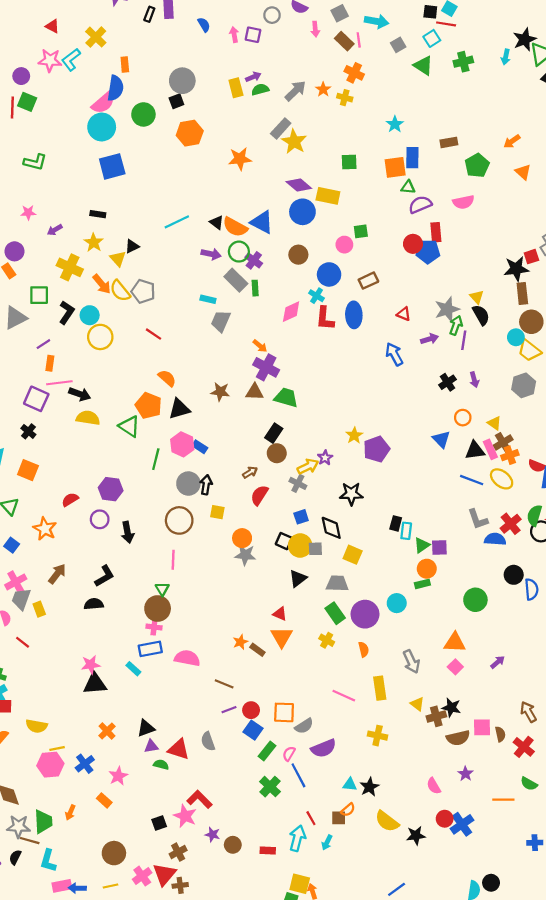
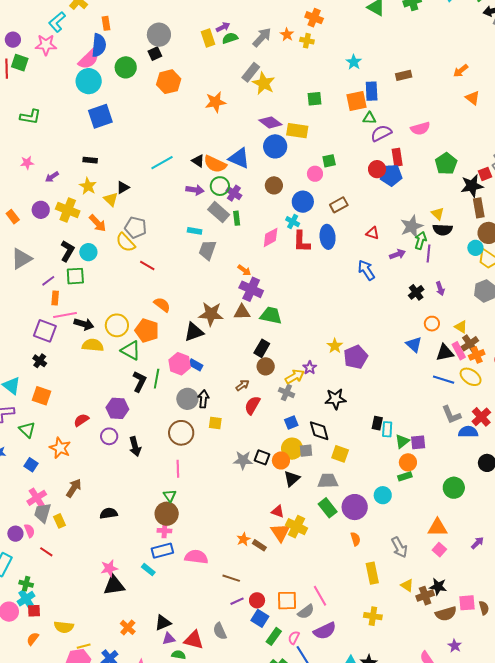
pink star: (50, 60) -> (46, 45), moved
green pentagon: (477, 165) -> (446, 164), moved
purple circle: (14, 251) -> (41, 210), moved
yellow semicircle: (120, 291) -> (125, 242), moved
green square: (39, 295) -> (75, 276), moved
black semicircle: (481, 315) -> (443, 230), turned 126
yellow circle: (100, 337) -> (117, 325), moved
brown star: (220, 392) -> (211, 314), size x1.4
black triangle: (179, 409) -> (194, 332), moved
orange circle: (242, 538) -> (281, 460), moved
black square: (284, 541) -> (262, 457), moved
black L-shape: (105, 576) -> (140, 382), moved, turned -30
yellow cross: (327, 640) -> (297, 527), moved, size x1.5
pink line: (344, 696) -> (320, 596), moved, turned 40

